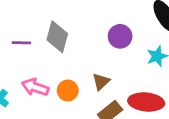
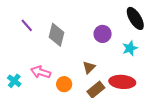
purple line: (21, 43) -> (27, 25), moved, turned 48
orange circle: (68, 91) -> (64, 84), moved

